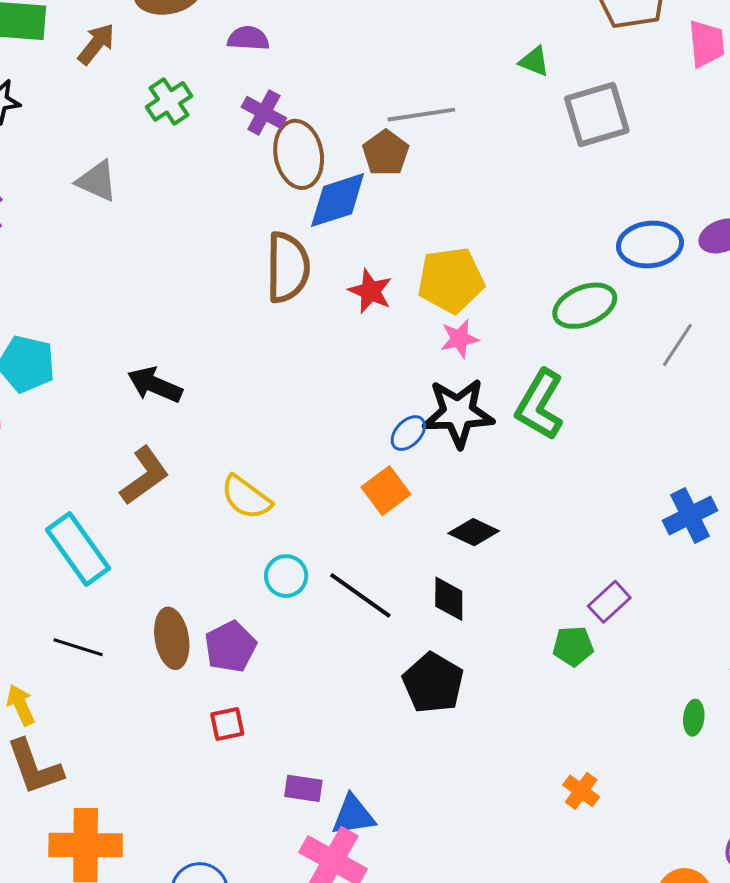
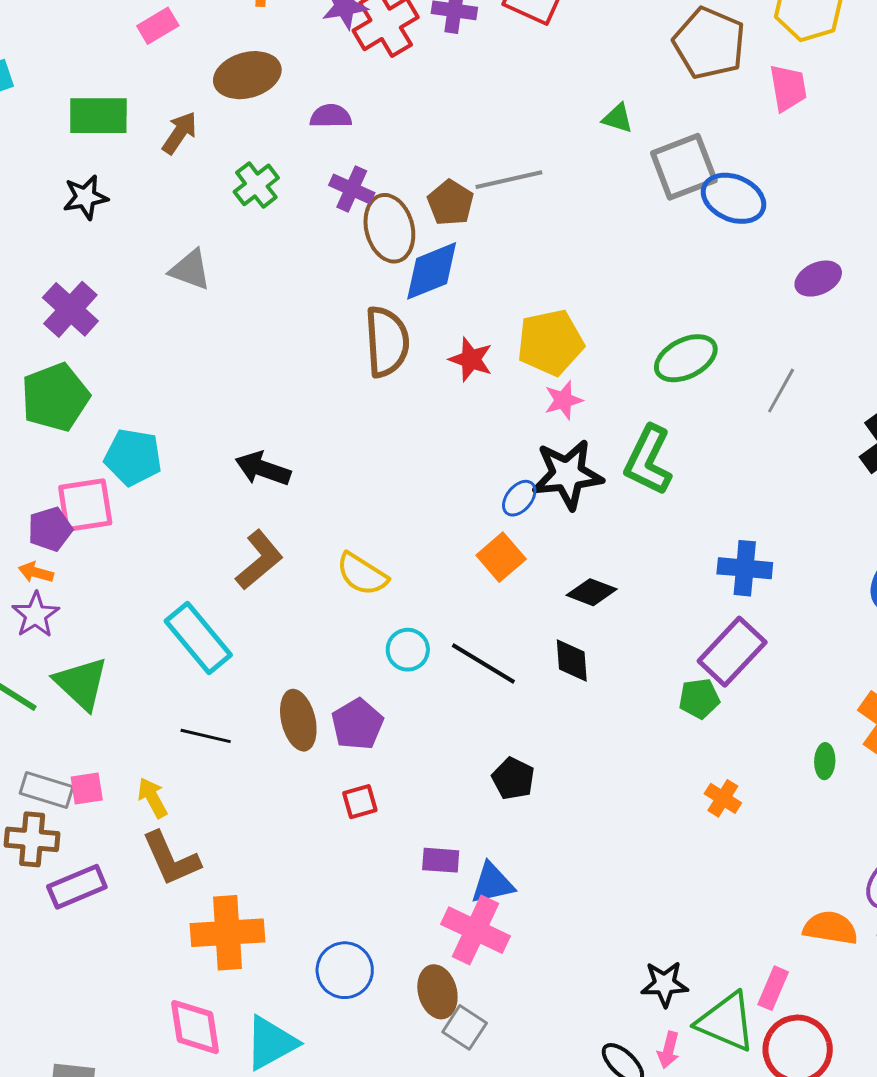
brown pentagon: (386, 153) -> (451, 203), moved
blue ellipse: (650, 244) -> (734, 198), moved, turned 34
blue cross: (690, 516) -> (745, 568), moved, turned 36
purple rectangle: (609, 602) -> (732, 652), size x1.6
black pentagon: (433, 683) -> (513, 779), moved, size x0.7
orange cross: (581, 791) -> (723, 798), moved

